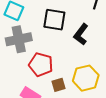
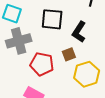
brown square: (58, 85) -> (69, 54), moved

